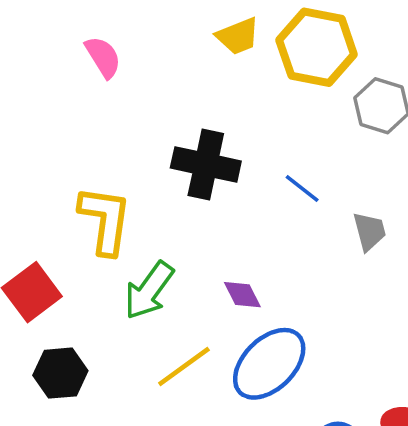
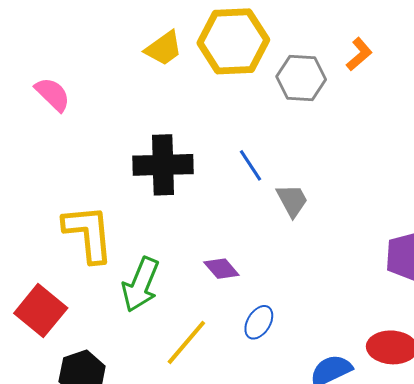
blue line: (302, 189) -> (250, 165), turned 32
gray trapezoid: (369, 231) -> (292, 200), moved
blue ellipse: (269, 364) -> (259, 322), size x0.5

